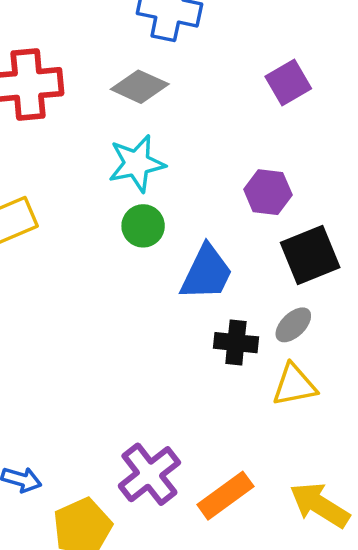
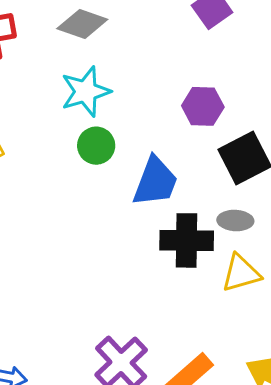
gray ellipse: (293, 325) -> (235, 221), turned 52
black cross: (236, 343) -> (187, 240), size x1.4

